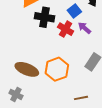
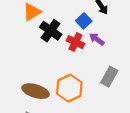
black cross: (44, 17) -> (51, 31), turned 30

